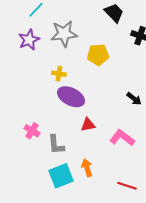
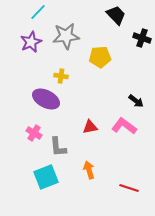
purple ellipse: (71, 97) -> (46, 99), moved
pink L-shape: (122, 138) -> (124, 126), moved
cyan square: (61, 176) -> (46, 177), moved

